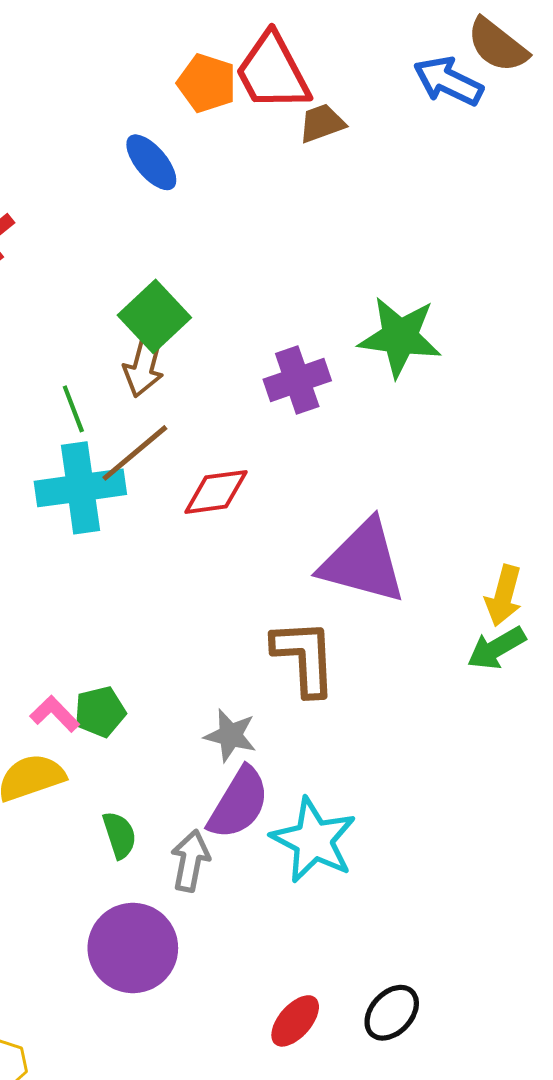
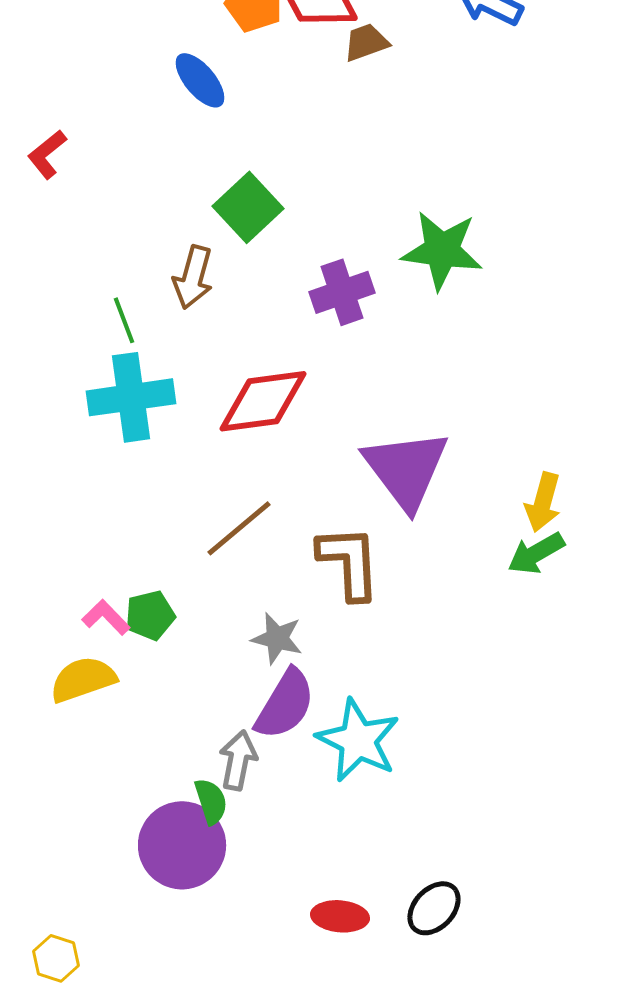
green square: (154, 316) -> (248, 207), moved
brown line: (135, 453) -> (239, 528), moved
red diamond: (216, 492) -> (263, 401), size x1.4
purple triangle: (363, 562) -> (406, 469), turned 38
green semicircle: (119, 835) -> (211, 801), moved
red ellipse: (295, 1021) -> (340, 916), turned 54

